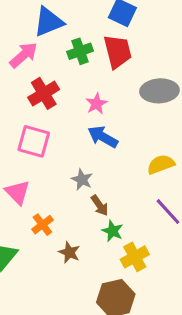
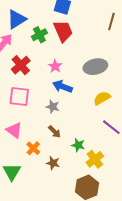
gray ellipse: (159, 91) -> (95, 67), moved
gray star: (82, 180) -> (53, 107), moved
brown arrow: (100, 205) -> (55, 132), moved

